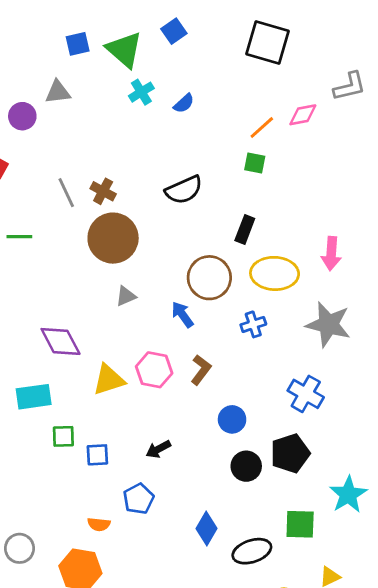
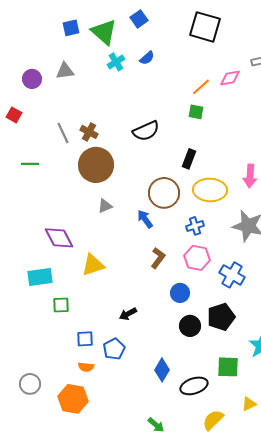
gray triangle: (58, 92) -> (65, 71), moved
blue semicircle: (184, 103) -> (147, 58), moved
pink hexagon: (154, 370) -> (197, 258), moved
blue square: (97, 455) -> (85, 339), moved

